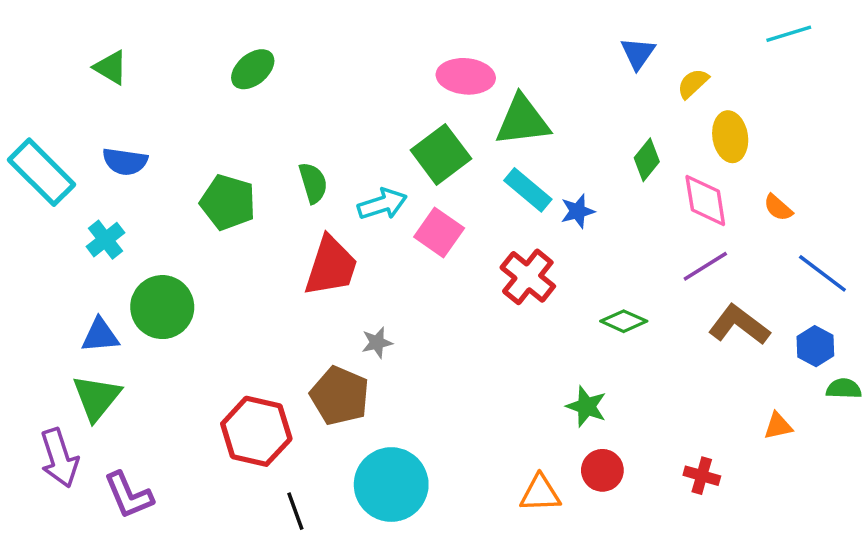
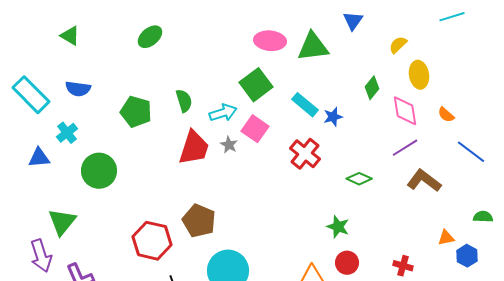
blue triangle: (638, 53) -> (353, 21), moved
green triangle: (523, 121) -> (313, 47), moved
blue triangle: (100, 335) -> (39, 158), moved
gray star: (377, 343) -> (229, 145), moved, turned -30
blue hexagon: (815, 346) -> (467, 256), moved

